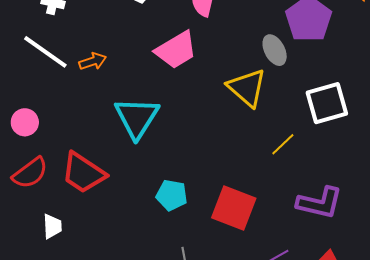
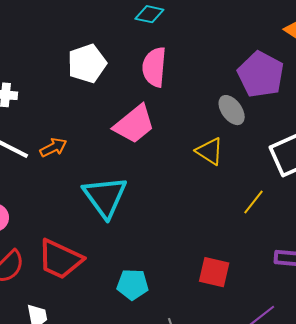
yellow triangle: (247, 88) -> (210, 151), size x0.7
cyan pentagon: (172, 195) -> (133, 284), moved
red square: (234, 208) -> (214, 272), size x0.7

